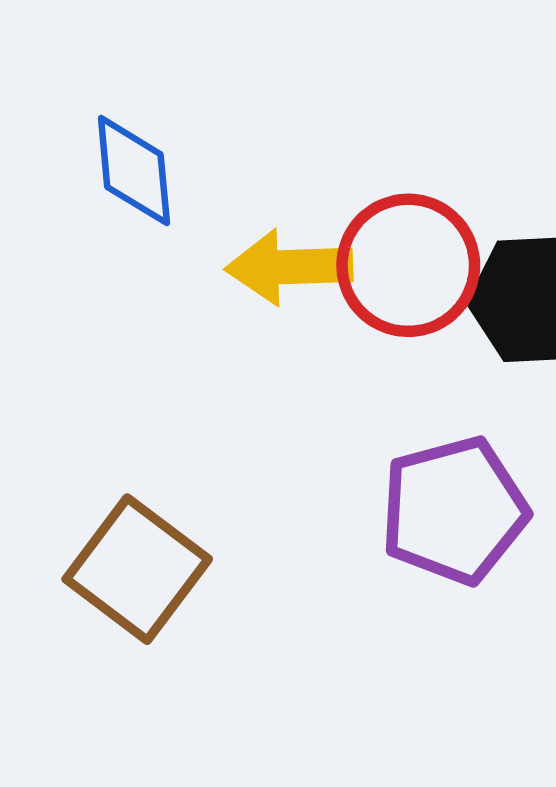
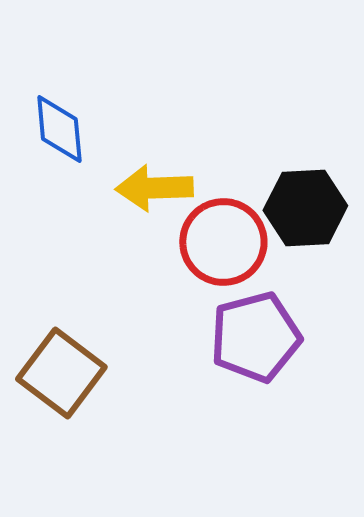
red circle: (408, 265) -> (223, 242), moved

